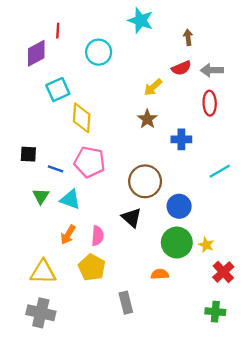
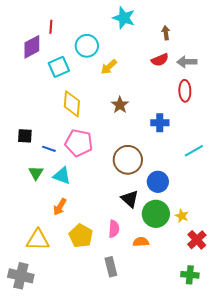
yellow arrow: (153, 87) -> (109, 67), moved
cyan square: (58, 90) -> (59, 67), moved
brown star: (147, 119) -> (120, 105), moved
black triangle: (131, 218) -> (130, 199), moved
pink semicircle: (97, 236) -> (114, 229), moved
gray cross: (41, 313) -> (21, 276), moved

